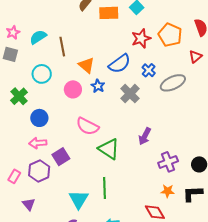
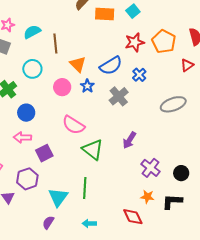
gray ellipse: (173, 83) -> (173, 104), moved
purple cross: (168, 162) -> (150, 168), turned -36
purple hexagon: (39, 171) -> (27, 179), moved

